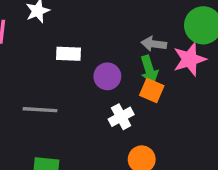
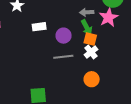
gray line: (40, 110) -> (63, 57), moved
white cross: (121, 117) -> (91, 52), moved

